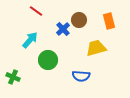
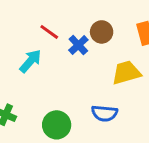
red line: (36, 11) -> (49, 32), moved
green circle: (48, 60) -> (57, 125), moved

